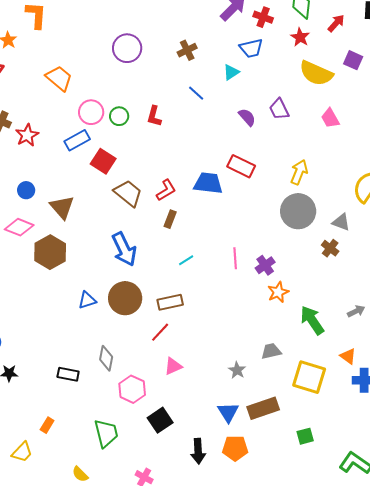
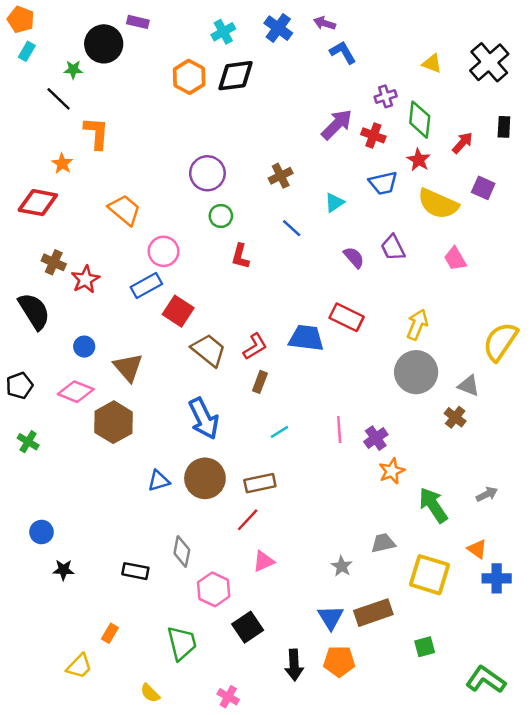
blue trapezoid: (251, 48) -> (383, 183), moved
green circle: (119, 116) -> (221, 216), moved

